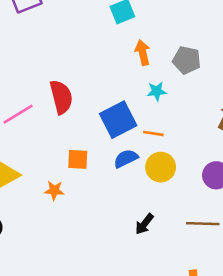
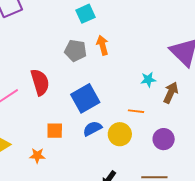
gray pentagon: (187, 60) -> (75, 51), moved
cyan star: (157, 91) -> (148, 80), moved
orange line: (153, 133) -> (136, 111), moved

